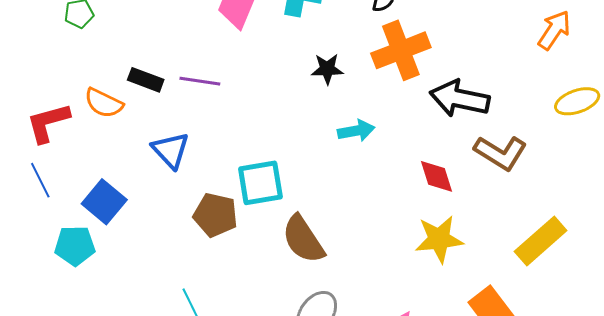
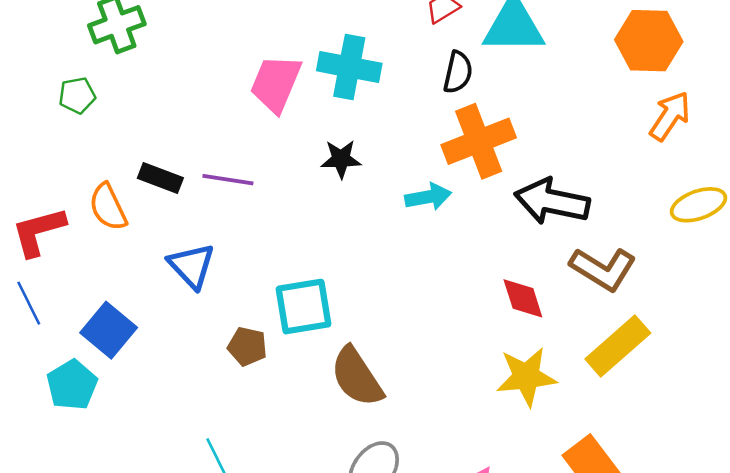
black star: (327, 69) -> (341, 159), moved
orange semicircle: (104, 103) -> (108, 207), turned 39
cyan arrow: (356, 131) -> (428, 197), moved
brown pentagon: (215, 215) -> (247, 346), size x0.7
yellow rectangle: (541, 241) -> (618, 346), moved
cyan pentagon: (75, 246) -> (72, 385), turned -30

